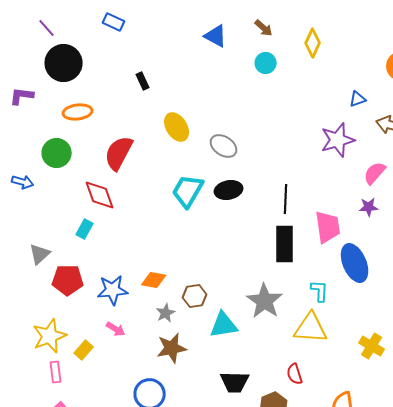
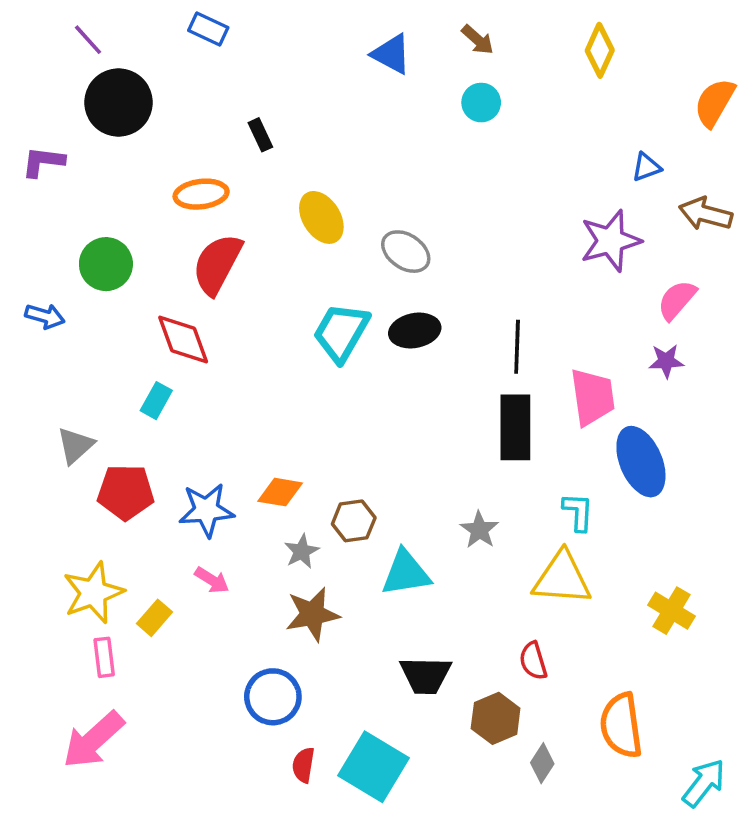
yellow diamond: (313, 43) -> (600, 50), moved
orange ellipse: (78, 112) -> (201, 194), moved
gray star: (265, 301) -> (479, 530), size x0.6

